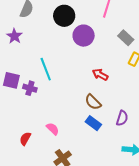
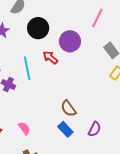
black circle: (64, 16) -> (38, 28), moved
red arrow: (100, 75) -> (50, 57), moved

